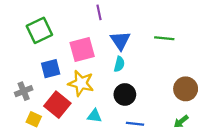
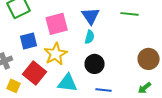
yellow star: (81, 83) -> (56, 54), turned 30
cyan triangle: (94, 116) -> (68, 83), size x1.5

